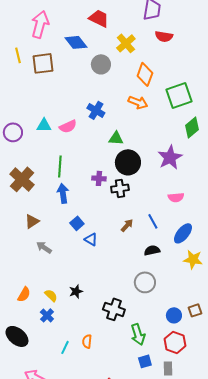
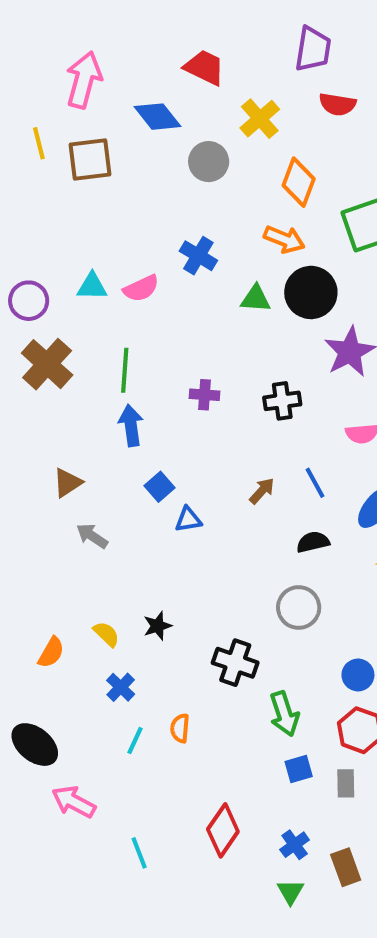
green triangle: (116, 138) -> (256, 299), moved
black circle: (128, 162) -> (311, 292), moved
brown cross: (22, 179) -> (47, 364), moved
black cross: (120, 188) -> (282, 401), moved
blue triangle: (91, 239) -> (188, 520), turned -40
orange semicircle: (24, 294) -> (51, 652), moved
blue cross: (47, 315) -> (121, 687), moved
black ellipse: (17, 336) -> (35, 745), moved

